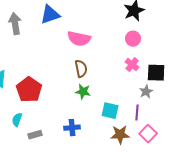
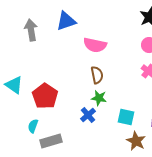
blue cross: (72, 128) -> (88, 115), moved, turned -35
gray rectangle: (35, 135) -> (51, 141), size x1.5
brown star: (120, 135) -> (136, 141), turned 30

